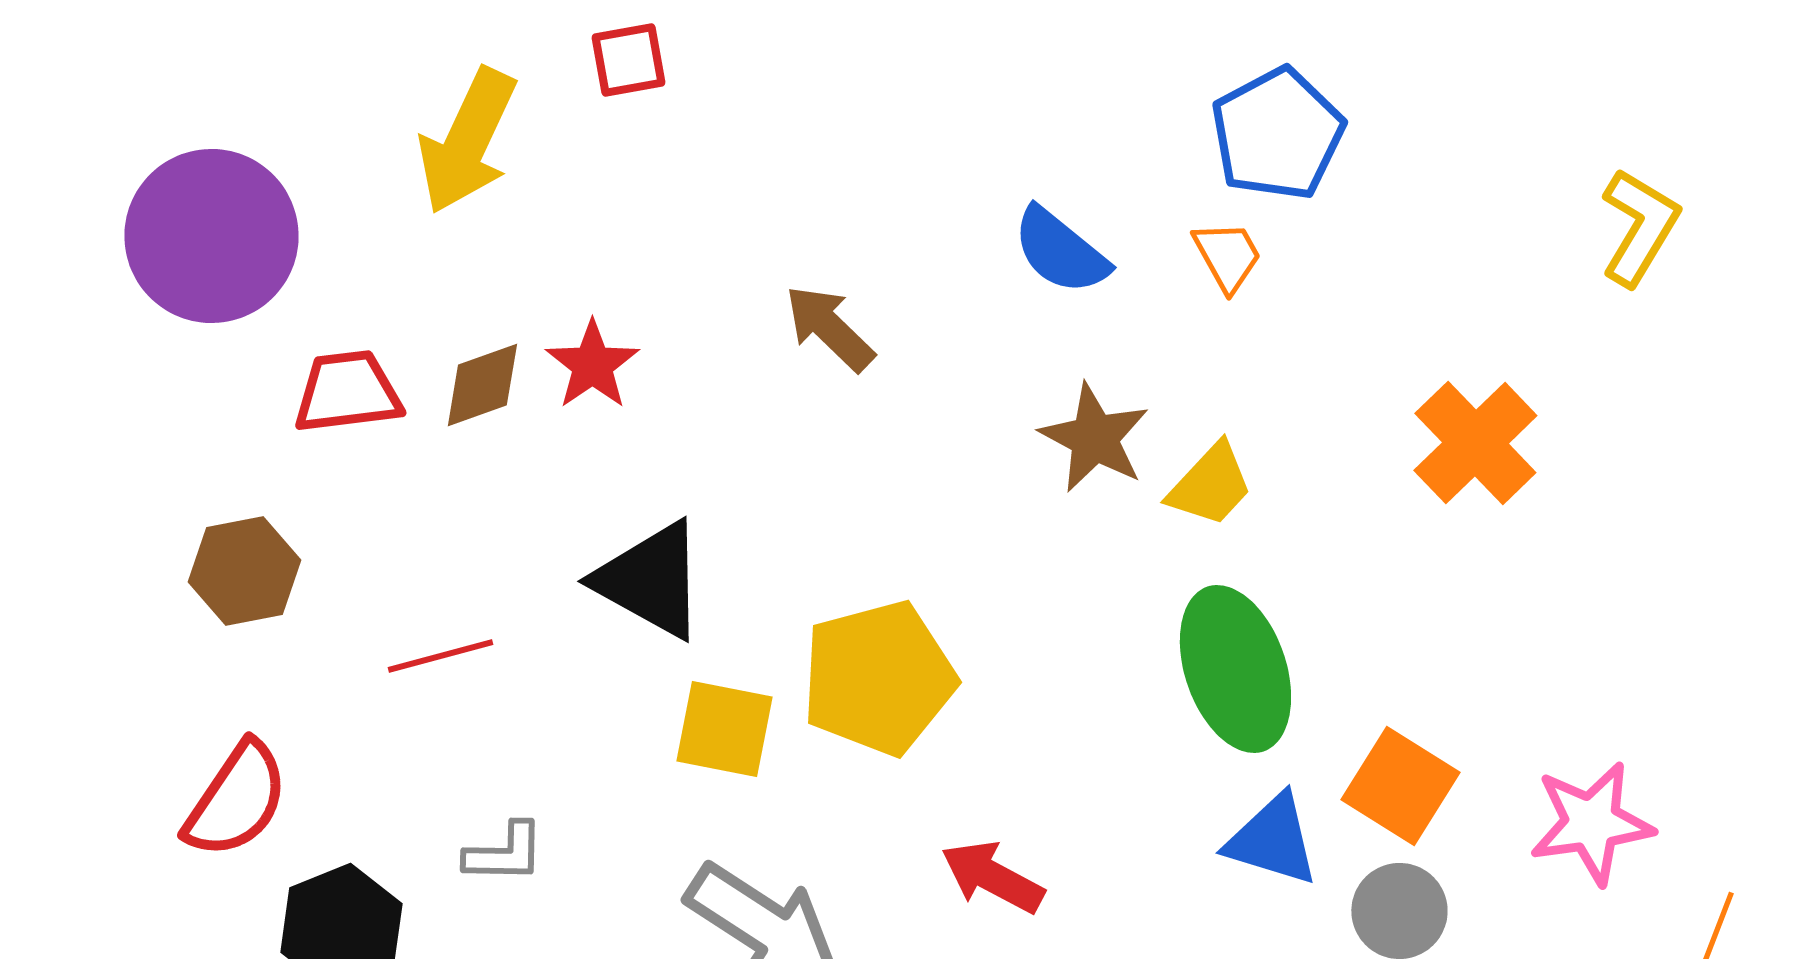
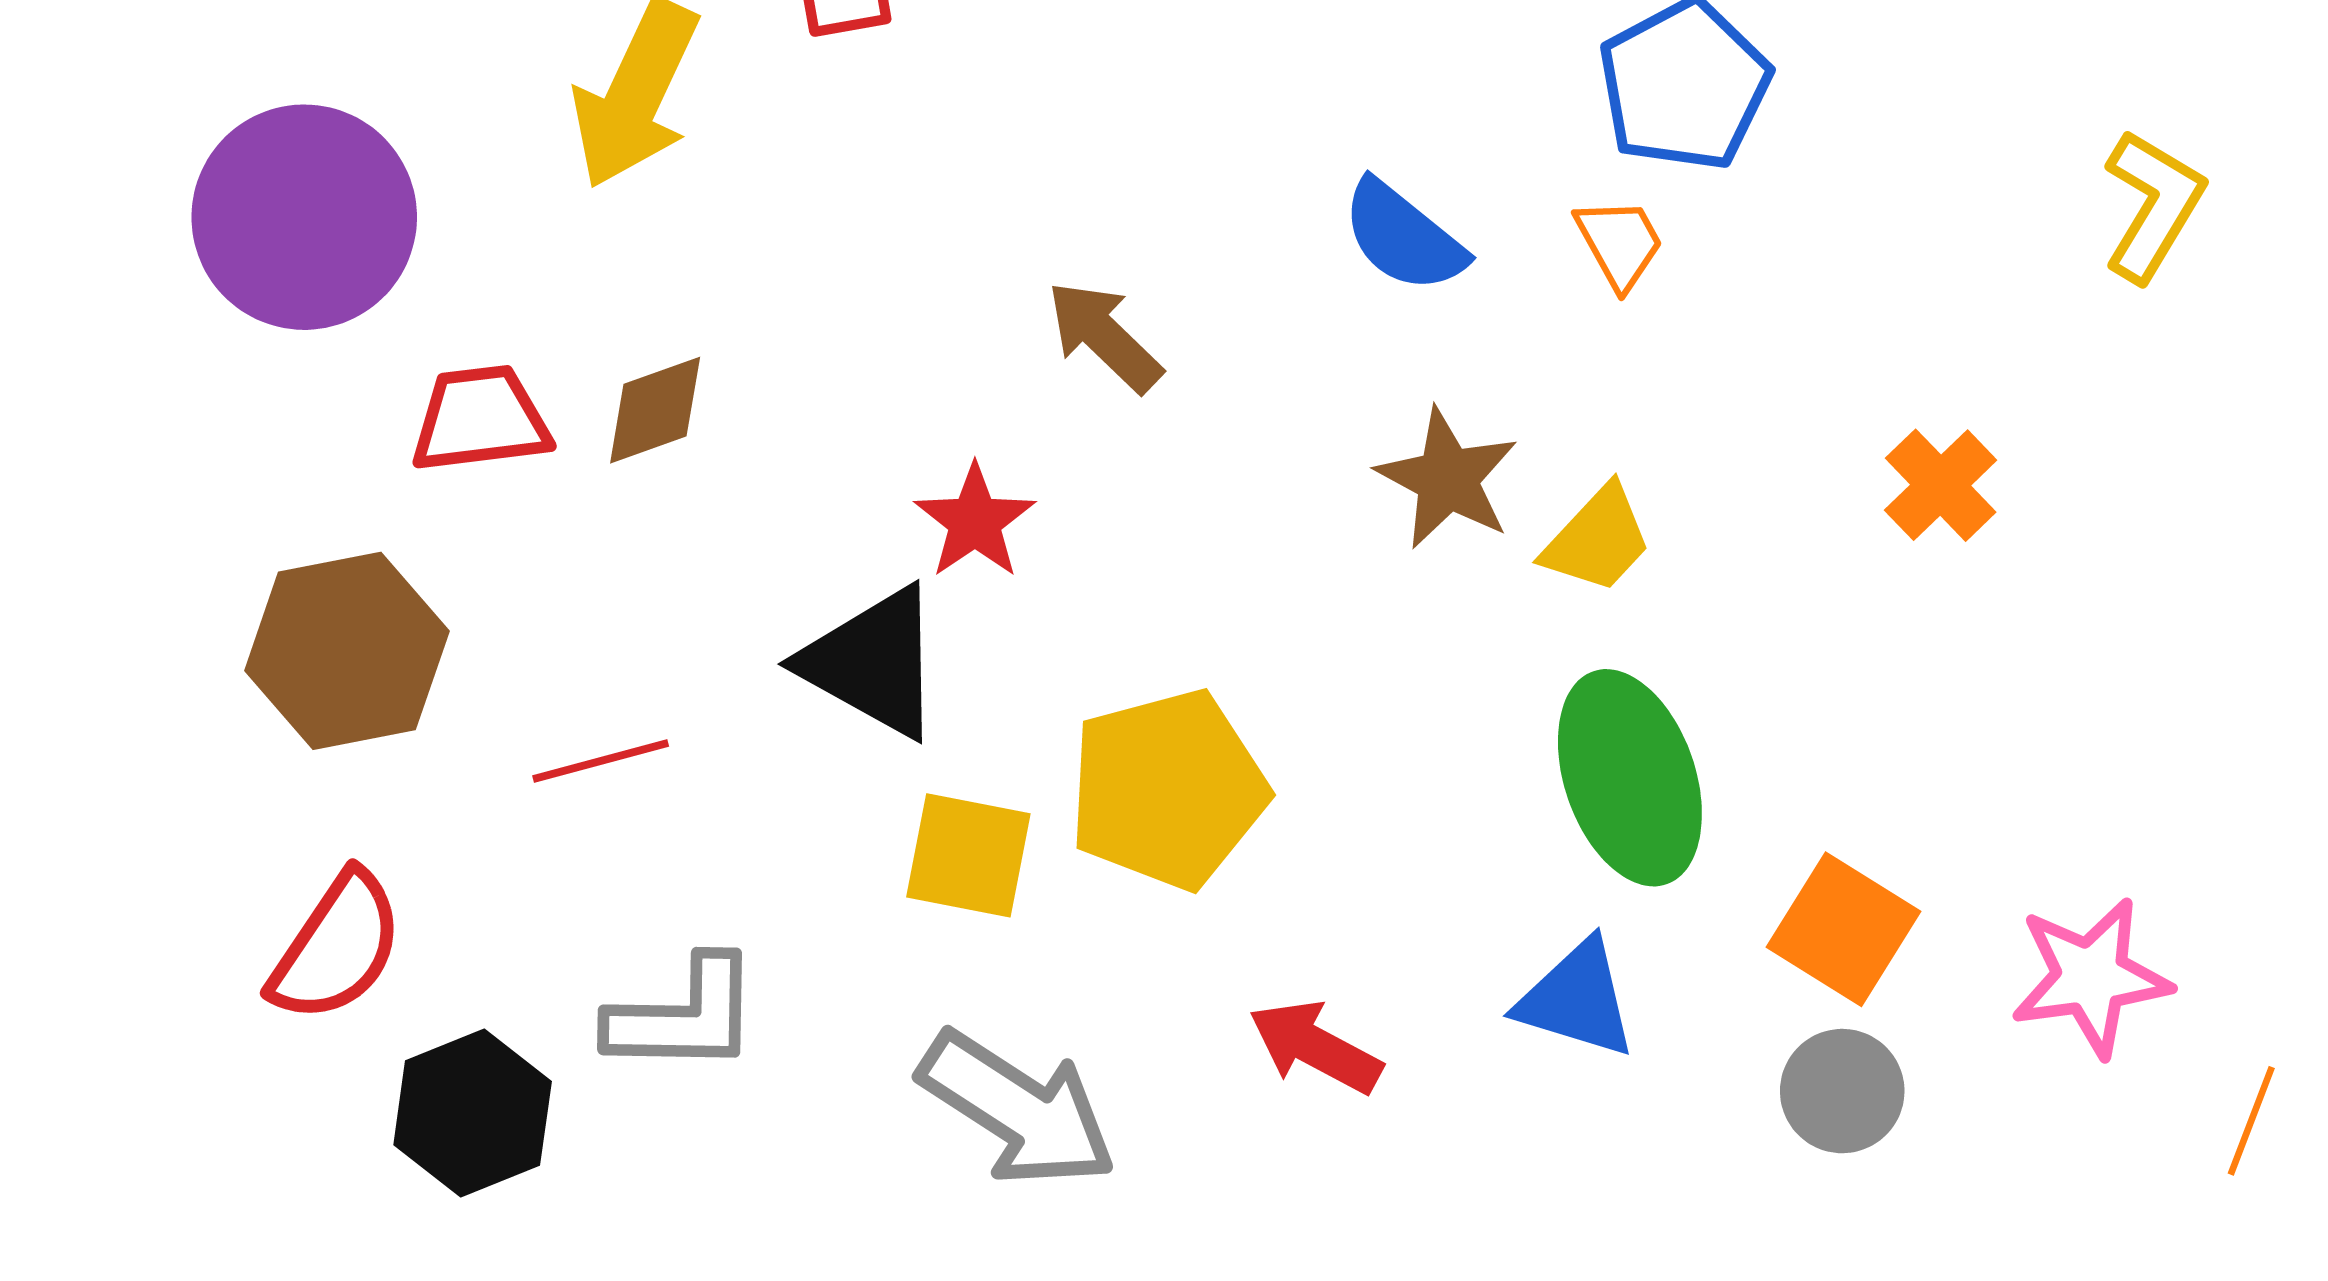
red star: (592, 365) -> (975, 521), moved
orange cross: (1475, 443) -> (1941, 485), size x0.7
brown hexagon: (244, 571) -> (347, 651), size x1.4
blue triangle: (1272, 840) -> (1577, 999), moved
gray L-shape: (504, 853) -> (684, 1016), size x1.5

